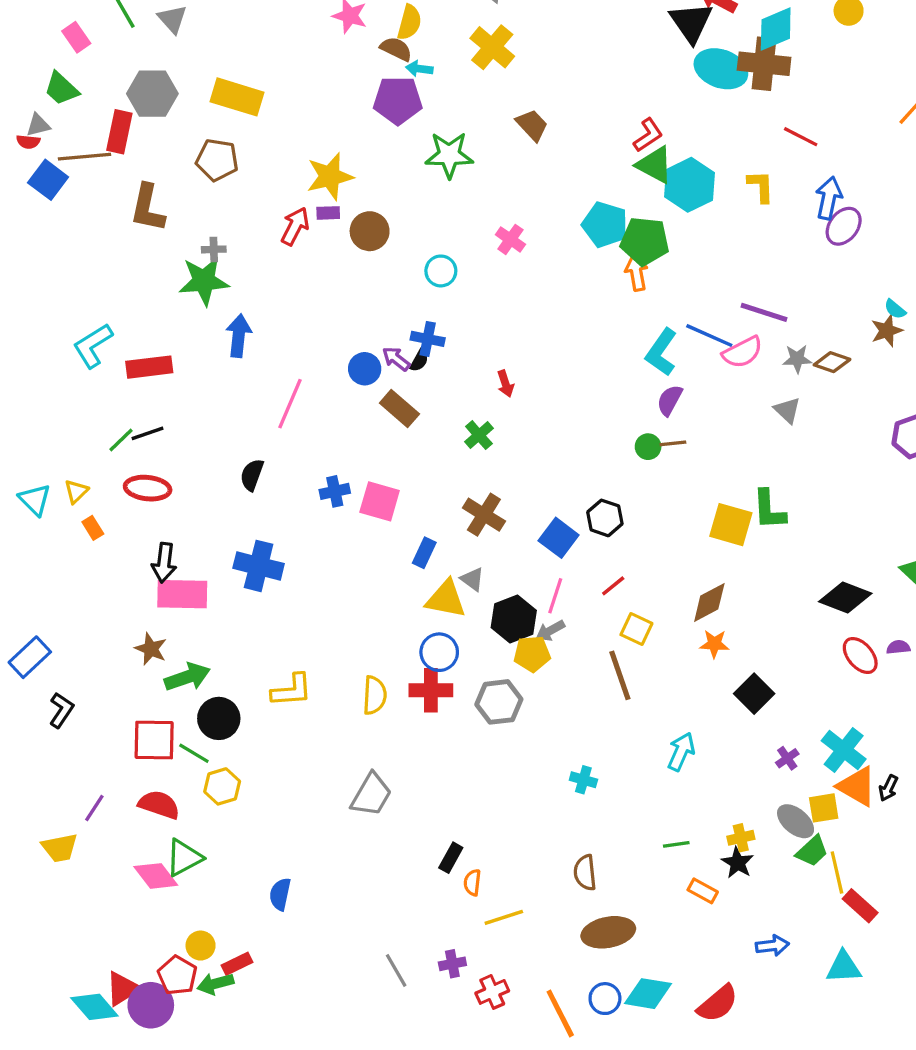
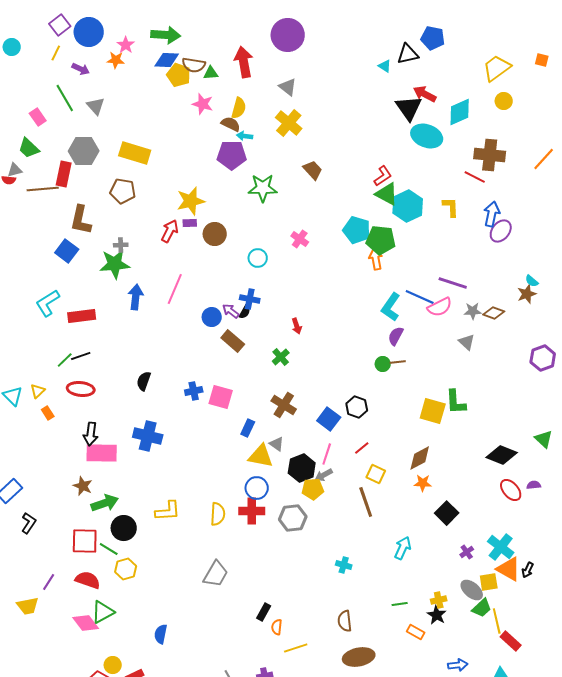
brown cross: (764, 64) -> (490, 155), moved
blue square: (48, 180) -> (67, 251), moved
pink line: (290, 404) -> (175, 289), moved

